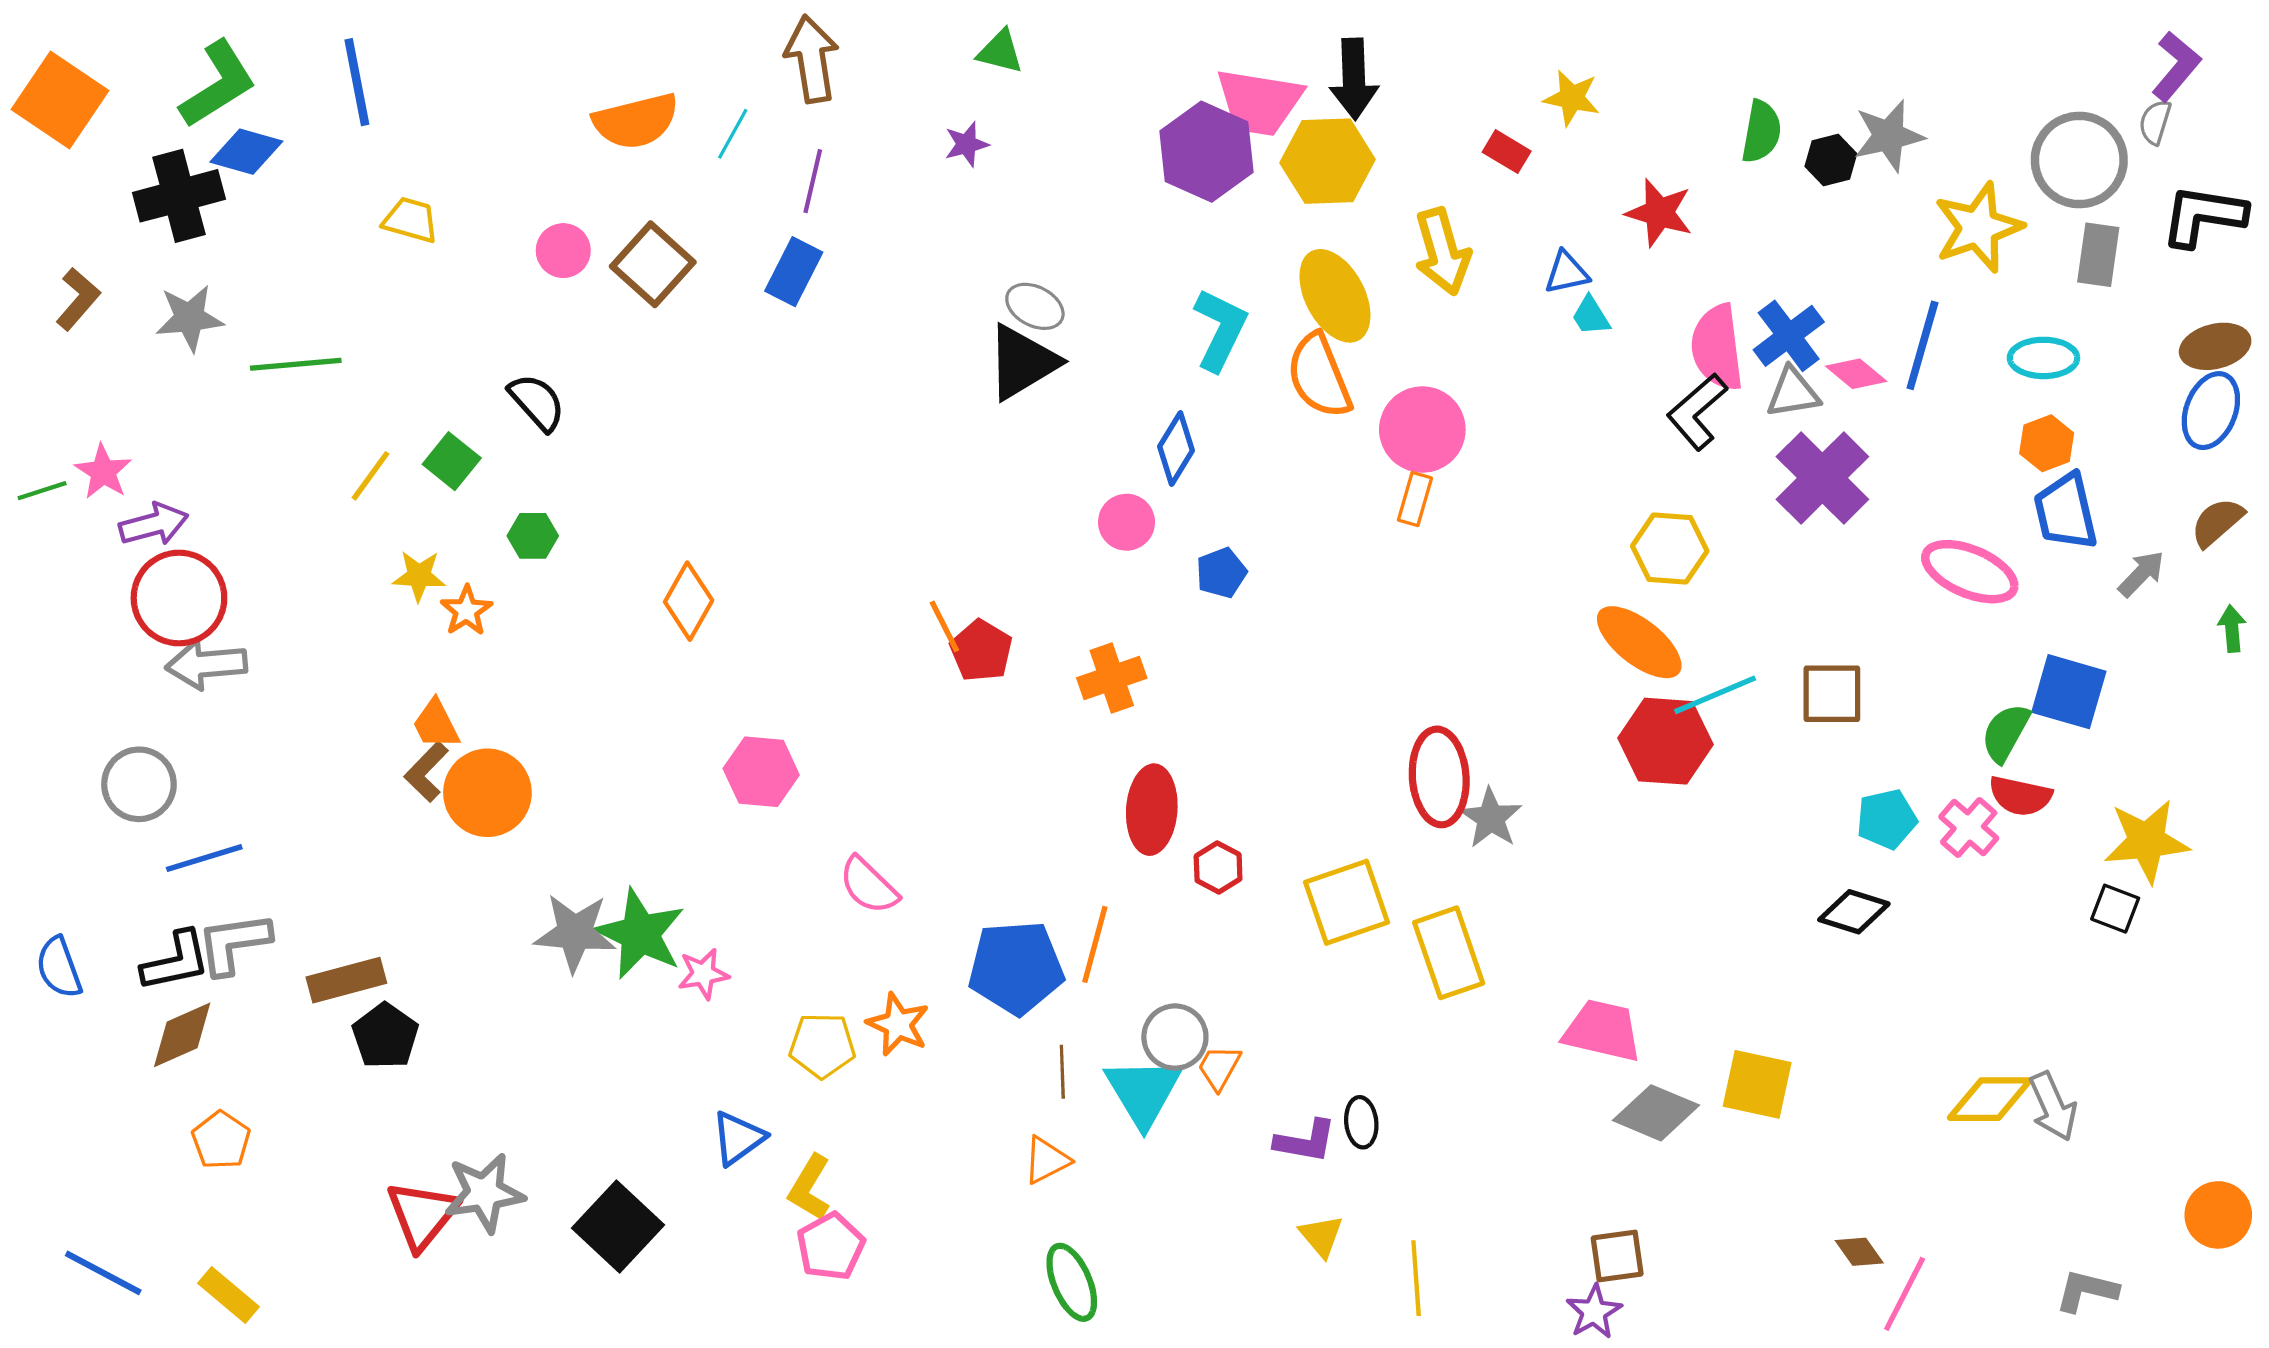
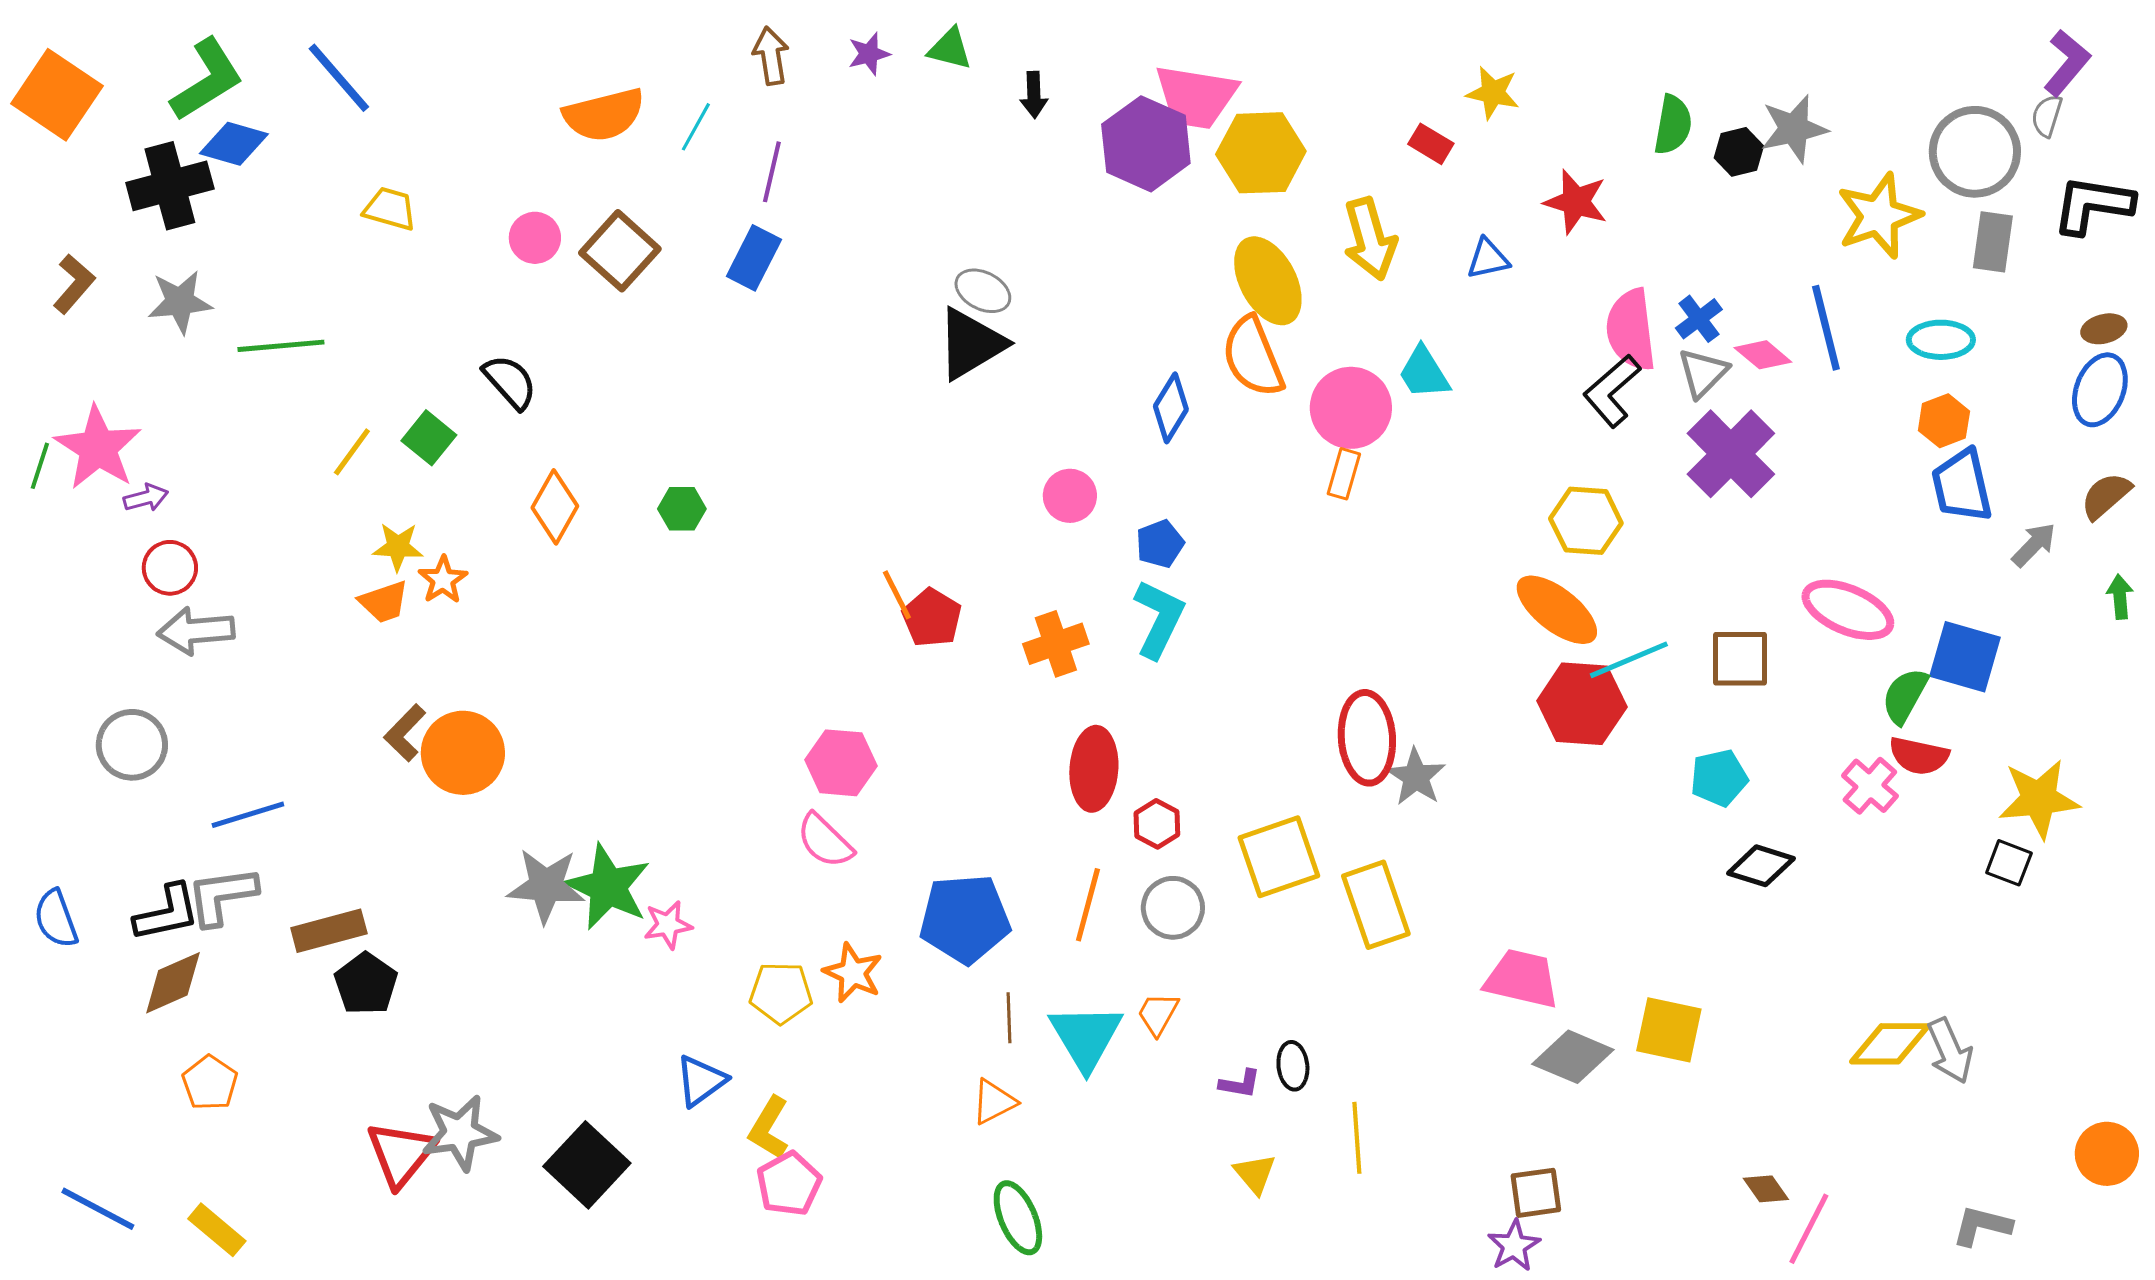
brown arrow: (812, 59) -> (771, 56), size x0.7
black arrow: (1354, 79) -> (1034, 95), moved, size x0.6
blue line: (357, 82) -> (339, 78), turned -30
purple star: (966, 144) -> (869, 54), moved
cyan trapezoid: (1591, 316) -> (1424, 373), moved, size x1.4
cyan L-shape: (1220, 330) -> (1159, 619), moved
blue cross: (1789, 336) -> (1699, 319), size x0.7
blue line: (1922, 345) -> (1826, 328), turned -30
brown ellipse: (2215, 346) -> (2104, 329), size x0.7
gray triangle: (1793, 393) -> (1703, 373), turned -36
blue diamond: (1176, 448) -> (1171, 408), moved
pink star: (103, 472) -> (98, 448), size x1.6
green line: (42, 491) -> (40, 466), turned -54
purple arrow: (154, 524) -> (146, 498), size x0.7
green hexagon: (533, 536) -> (682, 509), moved
pink ellipse: (1970, 572) -> (1848, 610), moved
red circle: (179, 598) -> (170, 568), size x0.6
orange diamond: (689, 601) -> (555, 507), moved
orange trapezoid: (436, 724) -> (384, 602), moved, turned -82
pink hexagon: (761, 772) -> (841, 763), moved
cyan pentagon: (1887, 819) -> (1719, 778), moved
blue line: (204, 858) -> (248, 815), moved
orange line: (1095, 944) -> (1088, 905), moved
gray circle: (1175, 1037) -> (1173, 908), moved
purple L-shape: (1305, 1141) -> (1240, 1084), size x0.7
yellow line: (1416, 1278) -> (1357, 1138), moved

